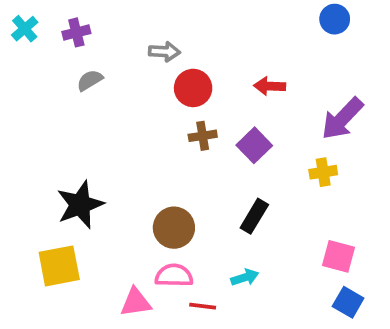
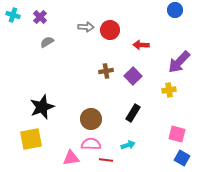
cyan cross: (25, 29) -> (13, 15), turned -32
purple cross: (76, 32) -> (40, 17), turned -32
red circle: (193, 88) -> (110, 30), moved

